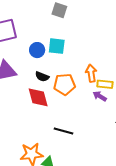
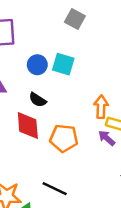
orange pentagon: (65, 84) -> (64, 138), moved
black line: (63, 131) -> (55, 189), moved

